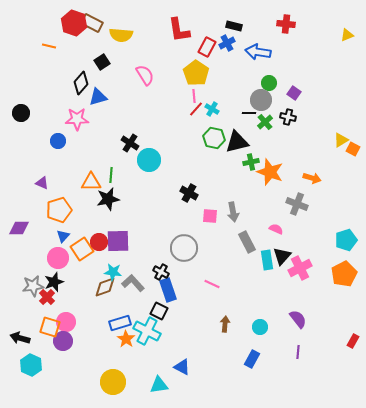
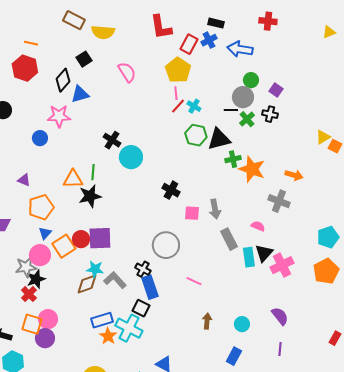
red hexagon: (74, 23) -> (25, 68), moved
gray star: (33, 286) -> (26, 267), moved

